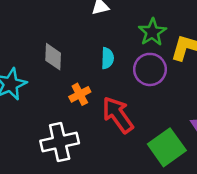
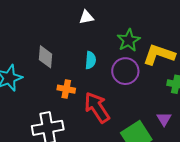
orange cross: (80, 94) -> (66, 89), turned 36

